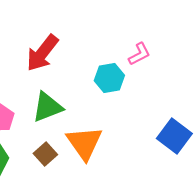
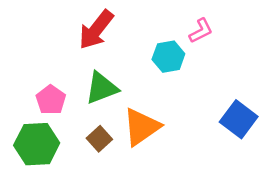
orange triangle: (84, 143) -> (141, 127), turned 30

